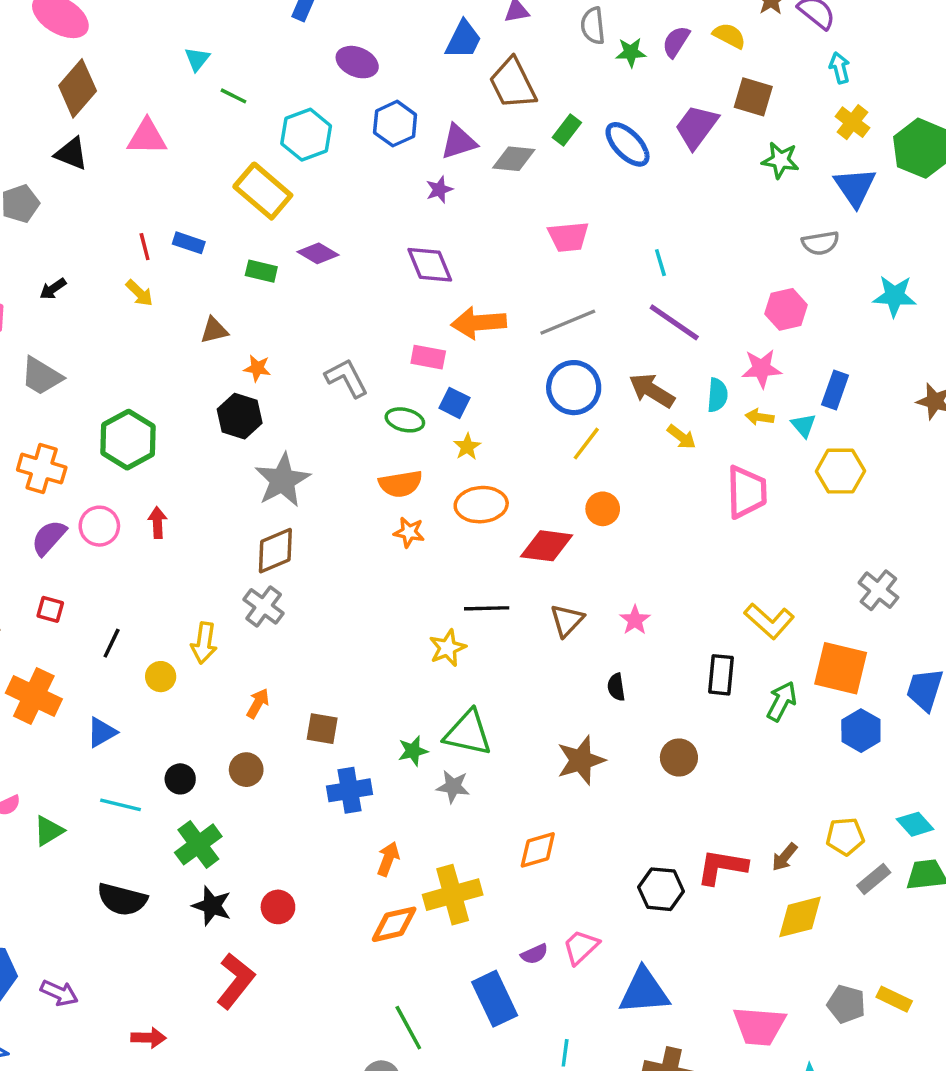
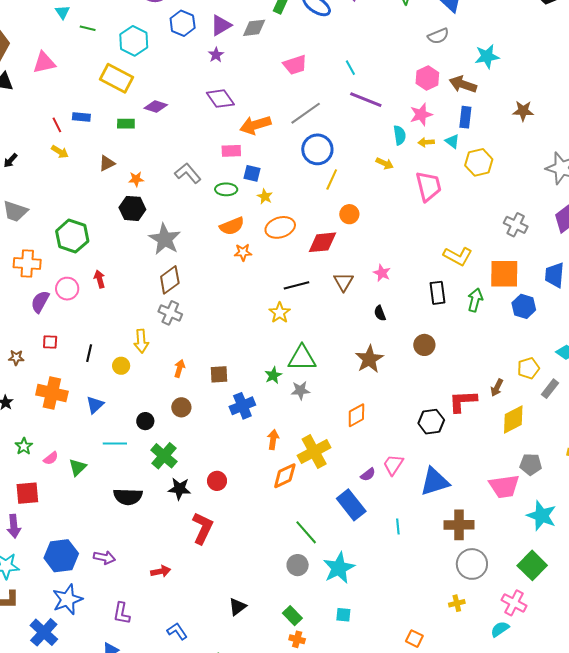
brown arrow: (652, 391) -> (463, 84), moved
gray pentagon: (846, 1004) -> (531, 464), moved

